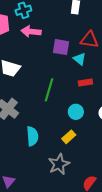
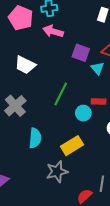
red rectangle: (85, 82) -> (99, 102), moved
cyan circle: (76, 112) -> (83, 113), moved
yellow rectangle: (69, 137) -> (72, 146), size x1.5

